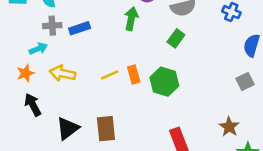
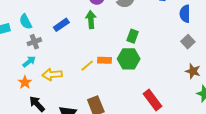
blue rectangle: (80, 28) -> (61, 25), moved
green rectangle: (176, 38) -> (133, 36), moved
orange rectangle: (134, 74) -> (105, 60), turned -56
brown star: (229, 127) -> (193, 71), moved

